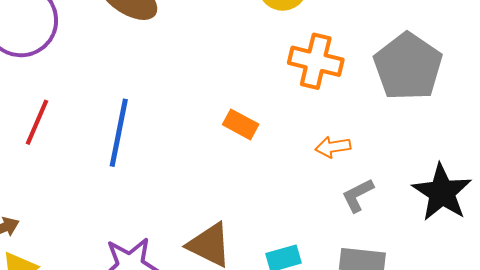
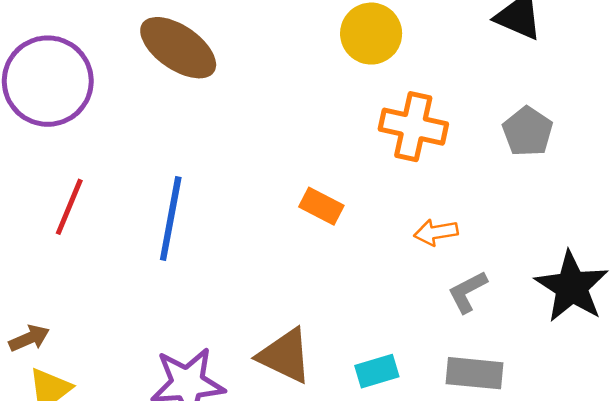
gray pentagon: (408, 67) -> (528, 132), size x0.6

